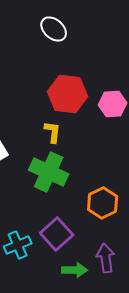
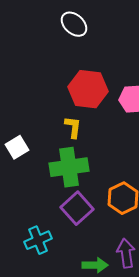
green cross: (49, 172) -> (69, 167), turned -33
purple square: (57, 234) -> (77, 208), moved

